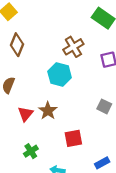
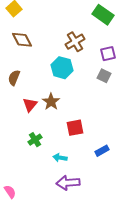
brown diamond: (17, 45) -> (22, 40), turned -50
gray square: (104, 106) -> (104, 76), moved

